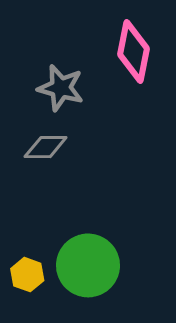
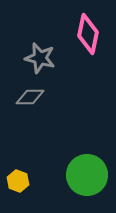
green circle: (88, 265) -> (87, 175), moved

